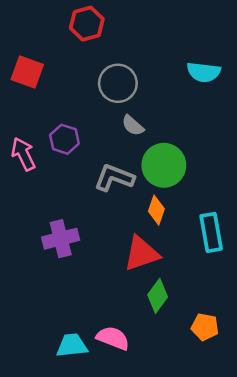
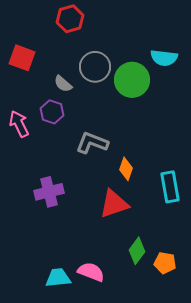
gray semicircle: (133, 126) -> (63, 84), moved
green circle: (164, 165) -> (132, 80), moved
green diamond: (158, 296) -> (137, 251), moved

